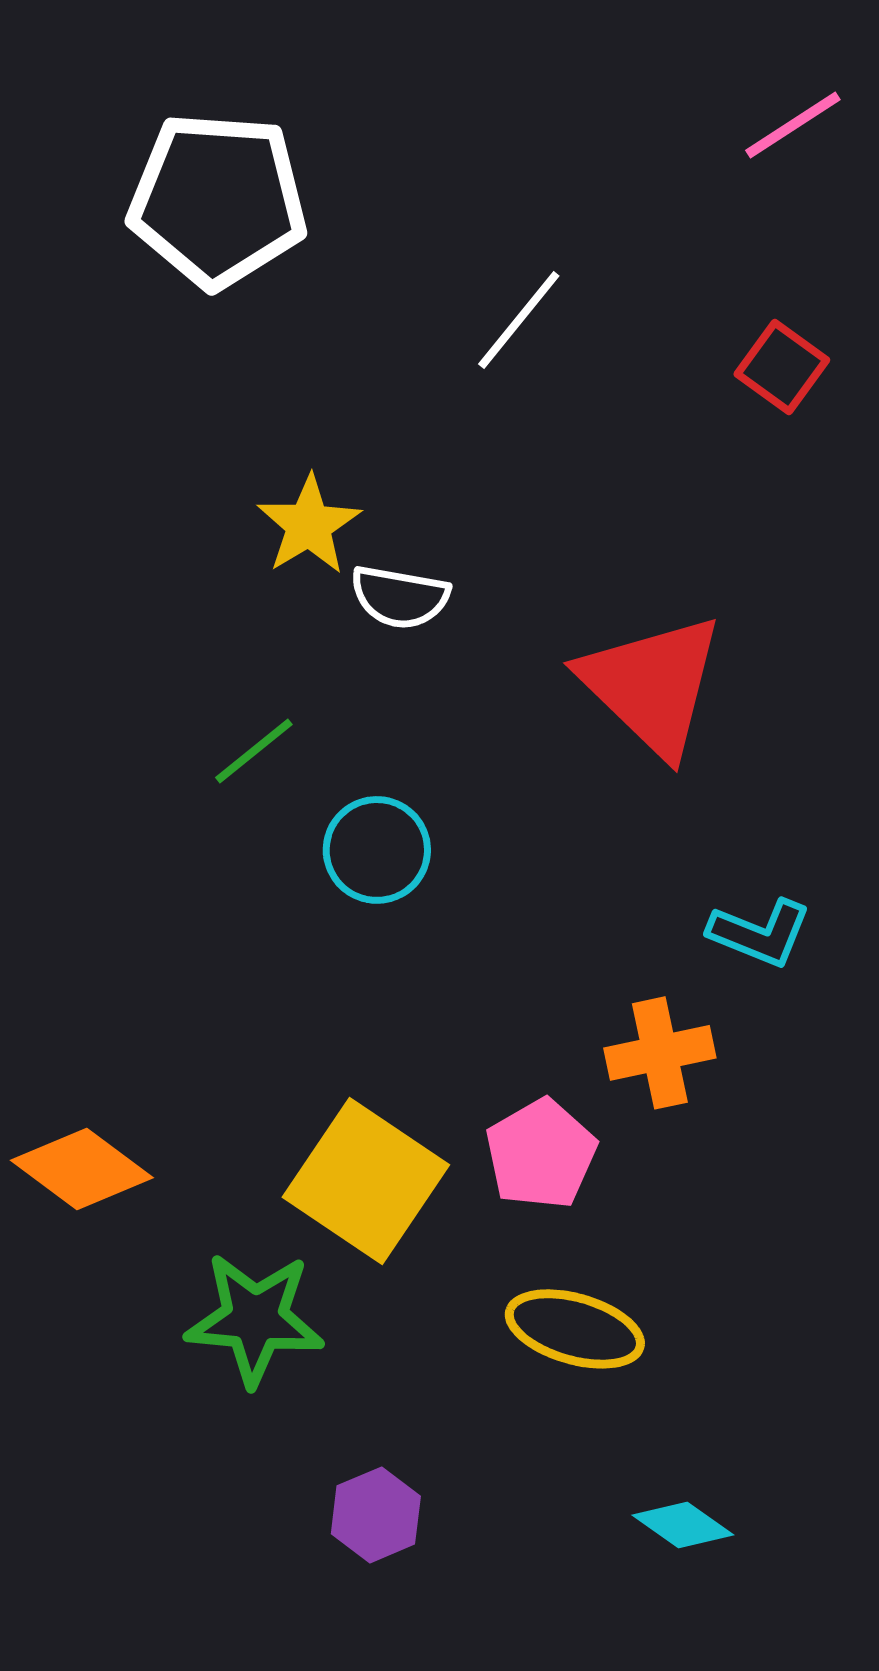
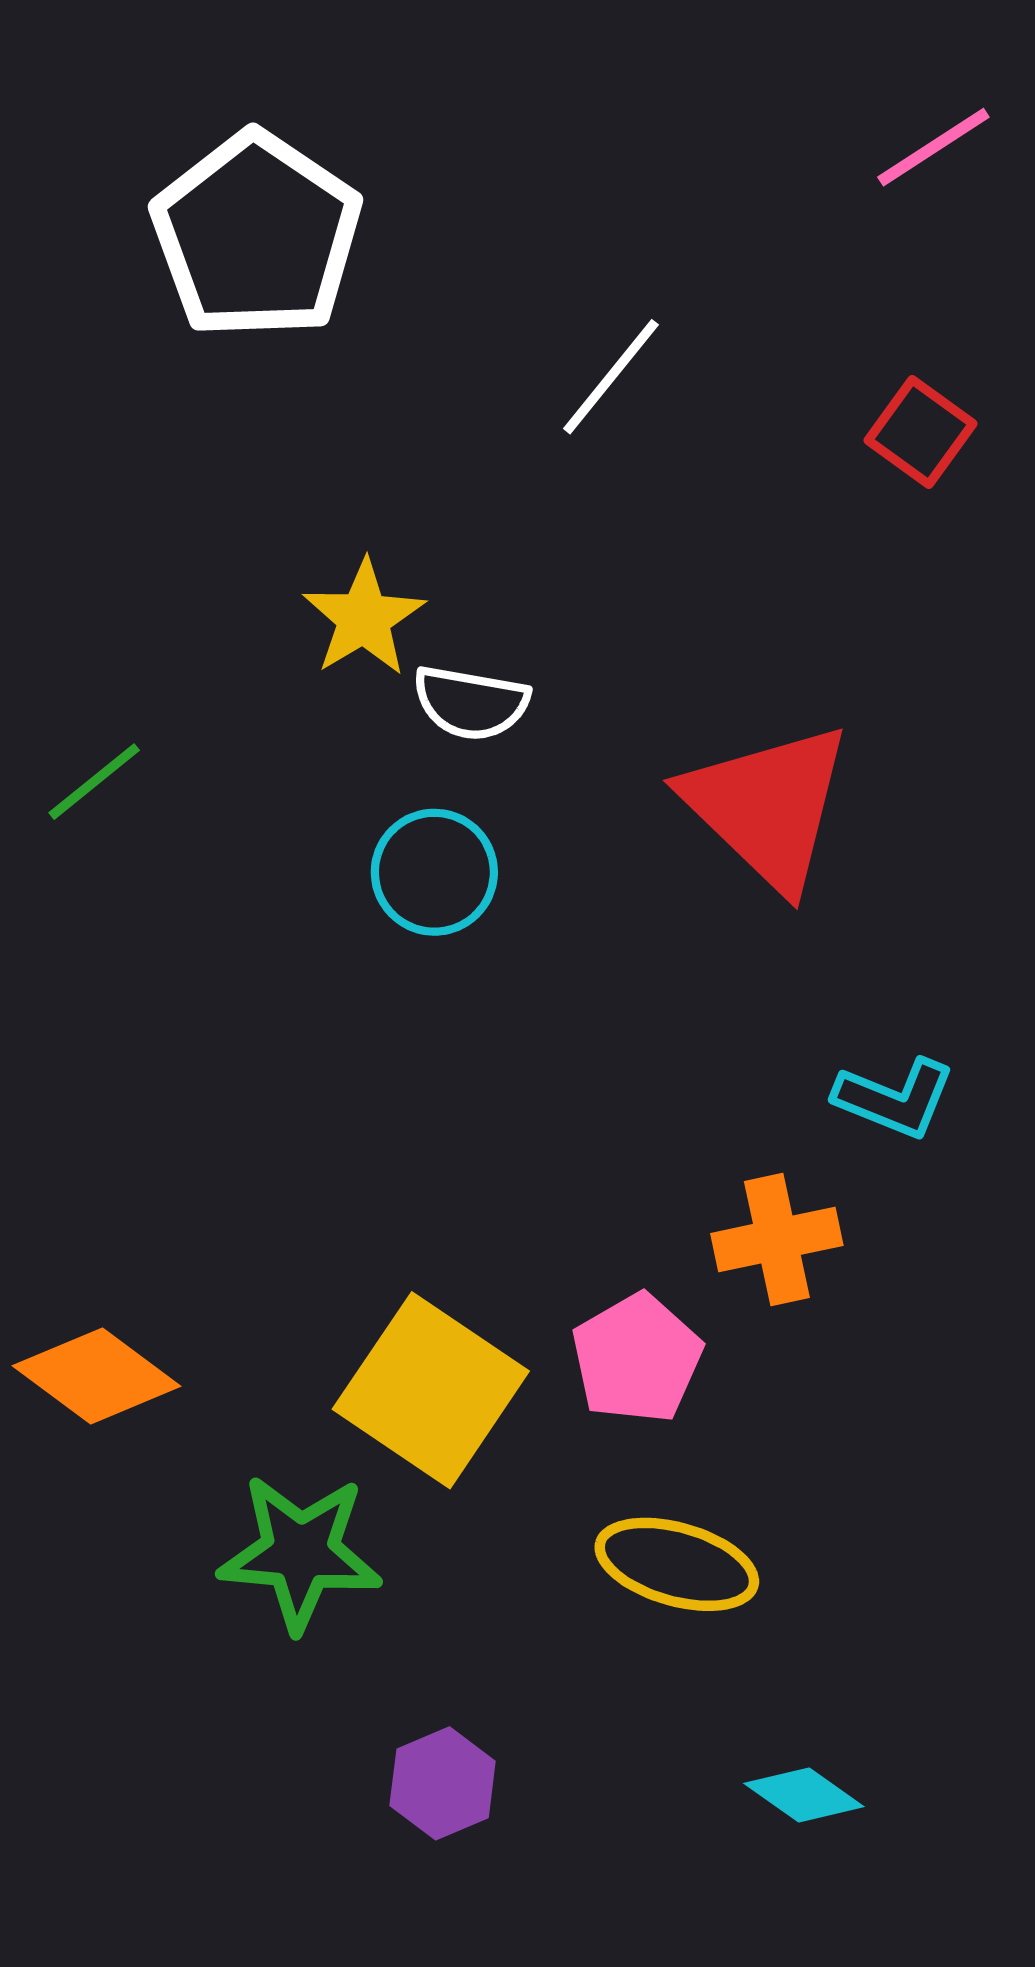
white pentagon: (218, 200) -> (257, 235), turned 30
green line: (254, 751) -> (94, 782), moved
cyan circle: (377, 850) -> (434, 872), moved

